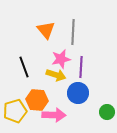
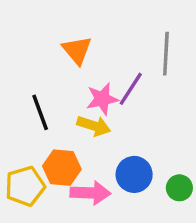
gray line: (73, 32) -> (166, 54), moved
purple line: (81, 67) -> (131, 89), moved, turned 30
blue circle: (78, 93) -> (134, 174), moved

